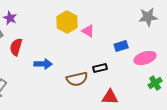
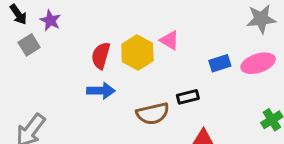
yellow hexagon: (67, 22) -> (137, 53), moved
red semicircle: (16, 47) -> (101, 56), moved
pink ellipse: (145, 58) -> (258, 63), moved

